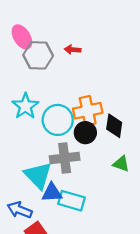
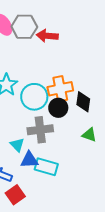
red arrow: (73, 50) -> (47, 36), size x1.5
gray hexagon: (38, 55) -> (24, 27), moved
cyan triangle: (38, 175) -> (17, 145), size x0.6

